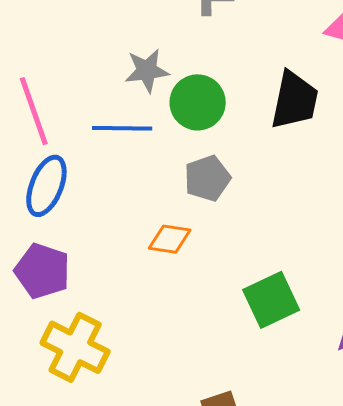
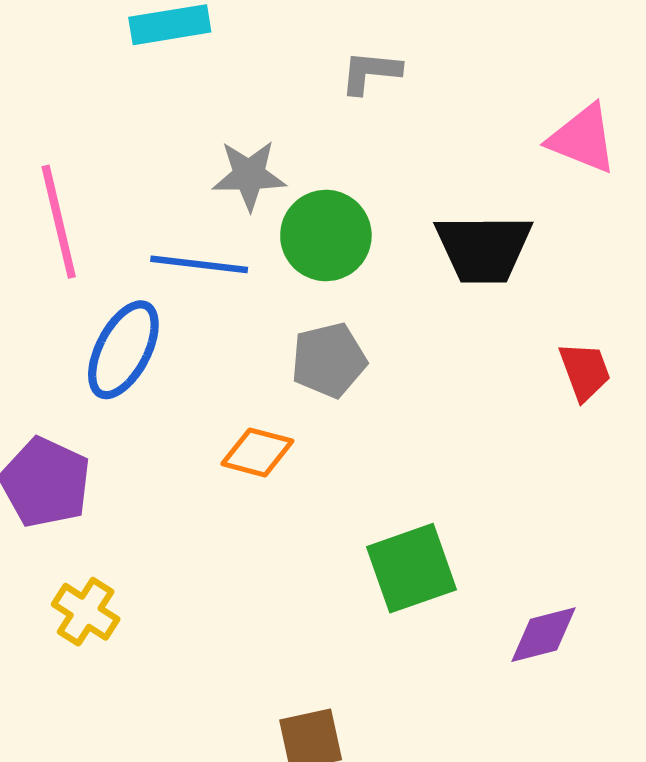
black trapezoid: (295, 100) -> (484, 248), turned 72
blue ellipse: (46, 186) -> (123, 350), moved
yellow cross: (75, 347) -> (86, 612), size x0.6

